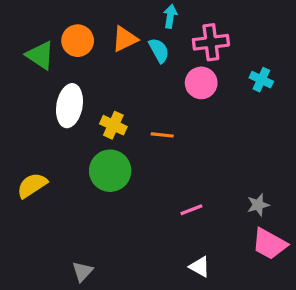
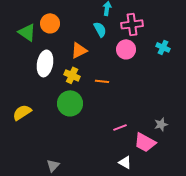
orange triangle: (125, 39) -> (79, 50), moved
pink trapezoid: (269, 244) -> (145, 142), moved

